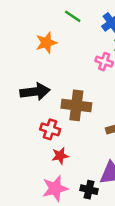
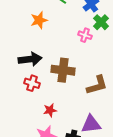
red cross: (50, 129) -> (32, 83), moved

